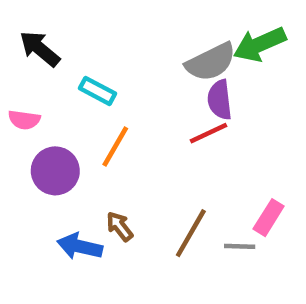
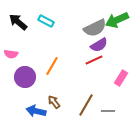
cyan rectangle: (97, 91) -> (46, 21), moved
purple semicircle: (220, 100) -> (99, 45), turned -114
pink rectangle: (269, 218) -> (121, 78), moved

